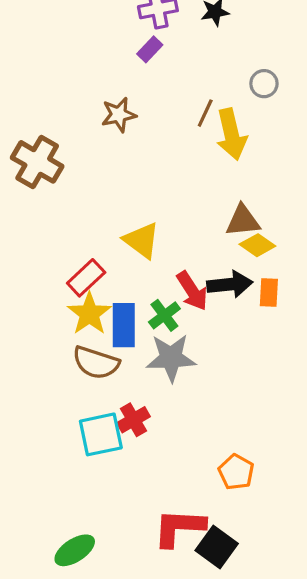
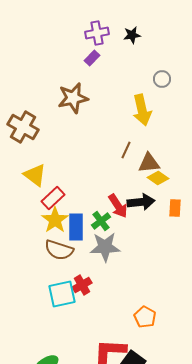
brown line: (205, 113) -> (126, 150), moved
brown star: (119, 115) -> (73, 98), size x1.4
yellow triangle: (142, 240) -> (35, 175), moved
orange rectangle: (269, 293) -> (175, 208), moved

